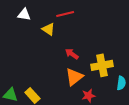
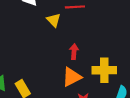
red arrow: (72, 54) -> (74, 52), turned 48

